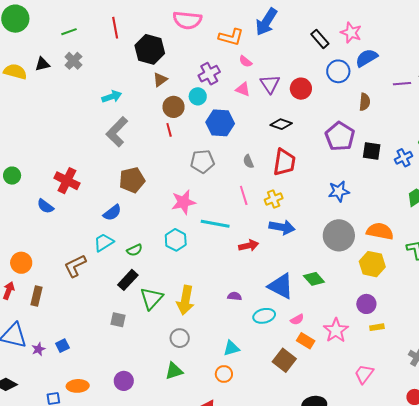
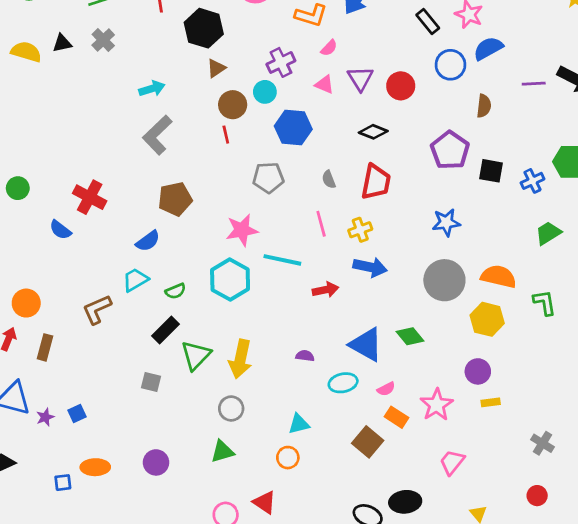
pink semicircle: (245, 61) -> (329, 48), turned -88
cyan hexagon: (176, 240) -> (230, 280), size x1.4
pink trapezoid: (364, 374) -> (452, 462), moved

